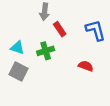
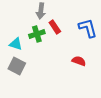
green cross: (46, 51) -> (37, 34), moved

